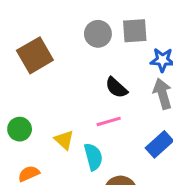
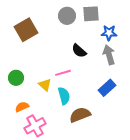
pink line: (109, 121) -> (63, 73), moved

